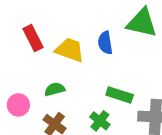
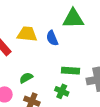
yellow trapezoid: (70, 50) -> (27, 34), moved

